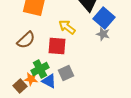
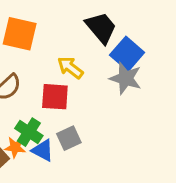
gray star: (103, 34) -> (126, 78), size x1.5
green cross: (40, 69) -> (29, 132), turned -30

